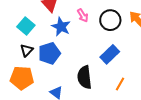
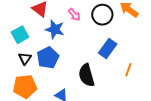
cyan square: (26, 26) -> (20, 35), turned 30
orange line: (120, 84) -> (128, 70), moved

